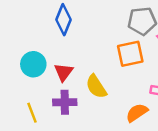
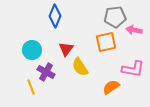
red triangle: (63, 72) -> (66, 49), moved
purple cross: (65, 102) -> (46, 72), moved, turned 30

